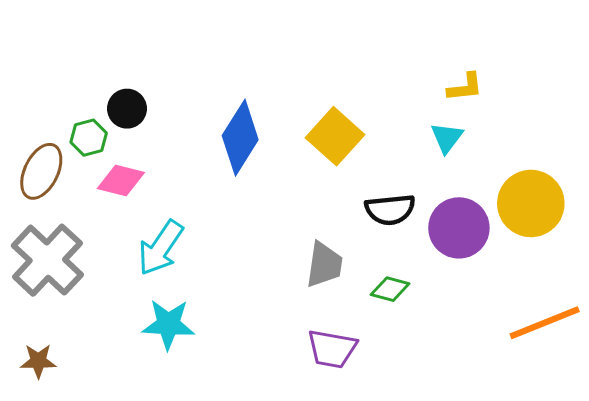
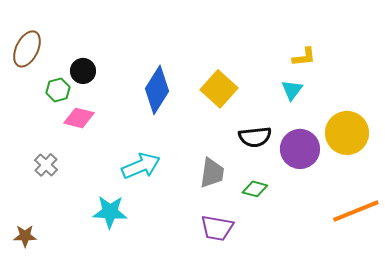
brown ellipse: (41, 171) -> (27, 49), moved
cyan arrow: (161, 248) -> (141, 166), moved, turned -147
gray cross: (47, 260) -> (46, 165), moved, size x0.5

